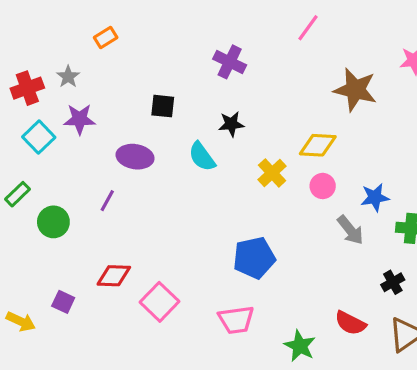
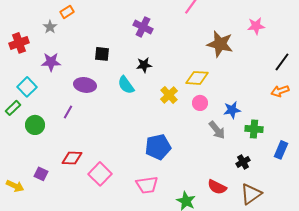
gray star: (68, 77) -> (50, 27), moved
cyan square: (39, 137) -> (27, 87), moved

